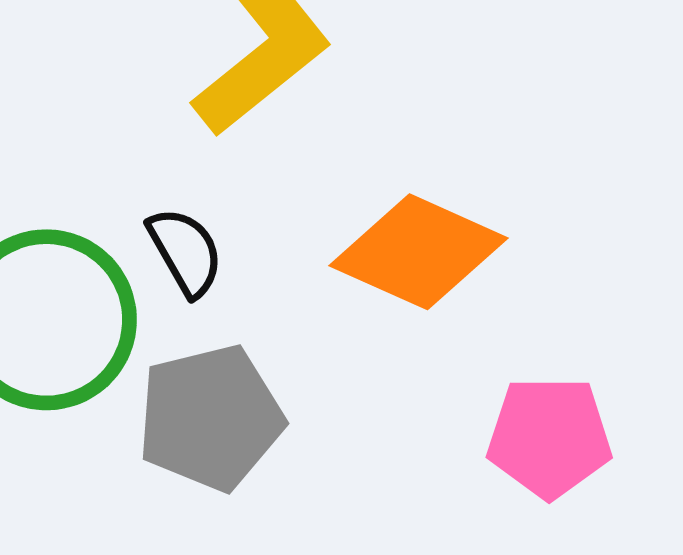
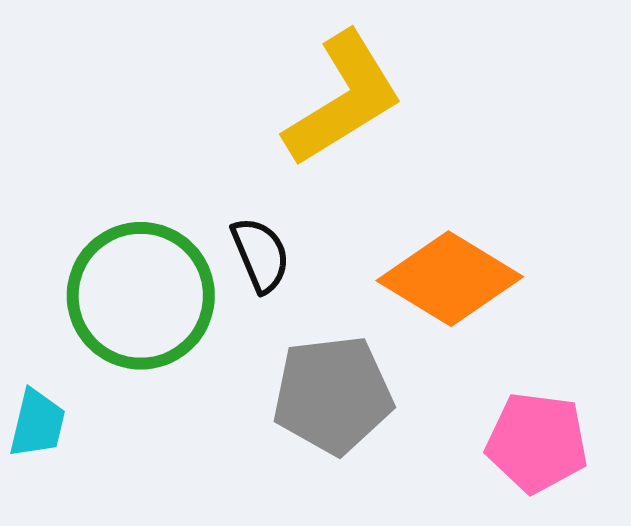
gray pentagon: (210, 418) -> (333, 395), moved

